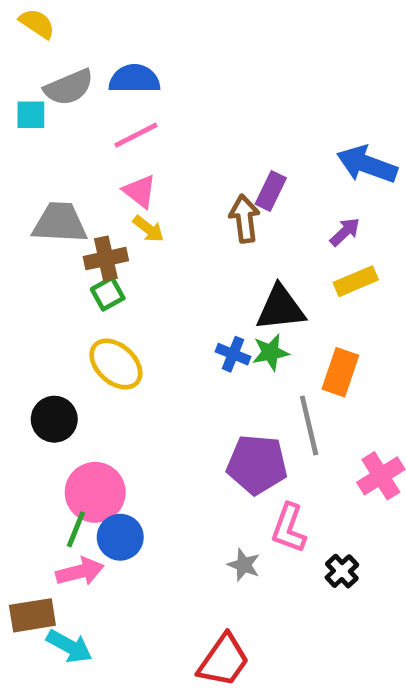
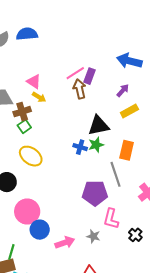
pink line: (136, 135) -> (75, 73), moved
green line: (76, 529) -> (11, 252), moved
pink arrow: (80, 572) -> (65, 243), moved

